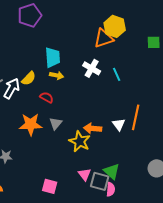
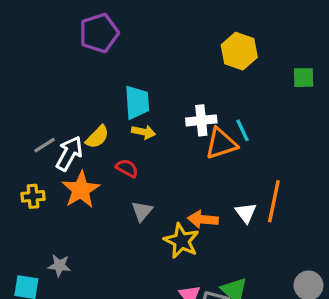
orange triangle: (104, 38) -> (221, 144), moved
white cross: (92, 68) -> (201, 120), turned -36
orange star: (31, 124) -> (81, 190), moved, turned -30

